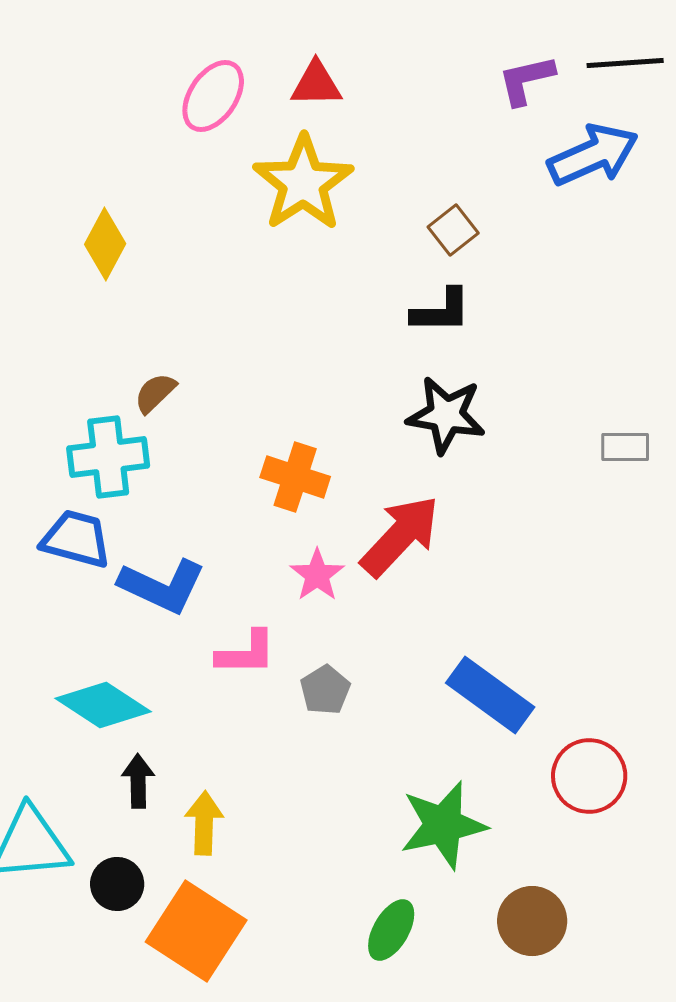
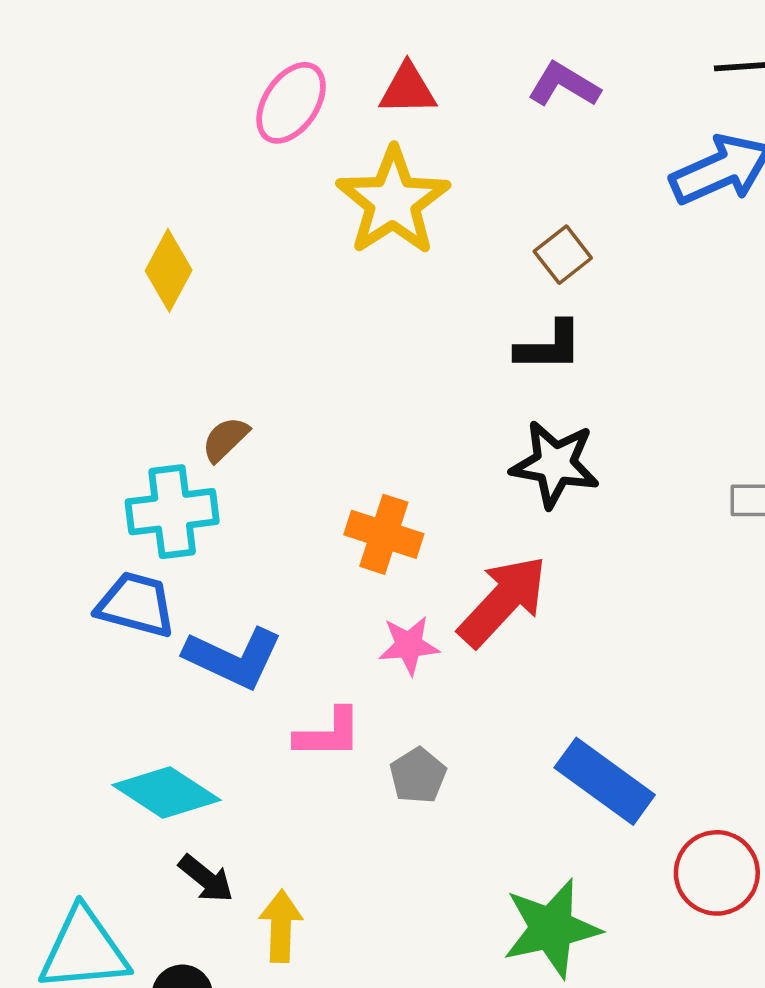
purple L-shape: (526, 80) -> (564, 85), moved, turned 44
pink star: (317, 575) -> (409, 645), turned 30
black arrow: (138, 781) -> (206, 879), turned 130

